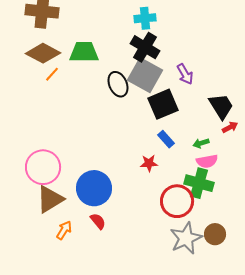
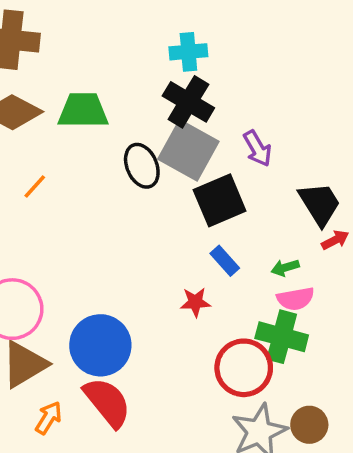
orange line: (52, 74) -> (35, 186), moved
red semicircle: (98, 221) -> (107, 402), size x1.8

